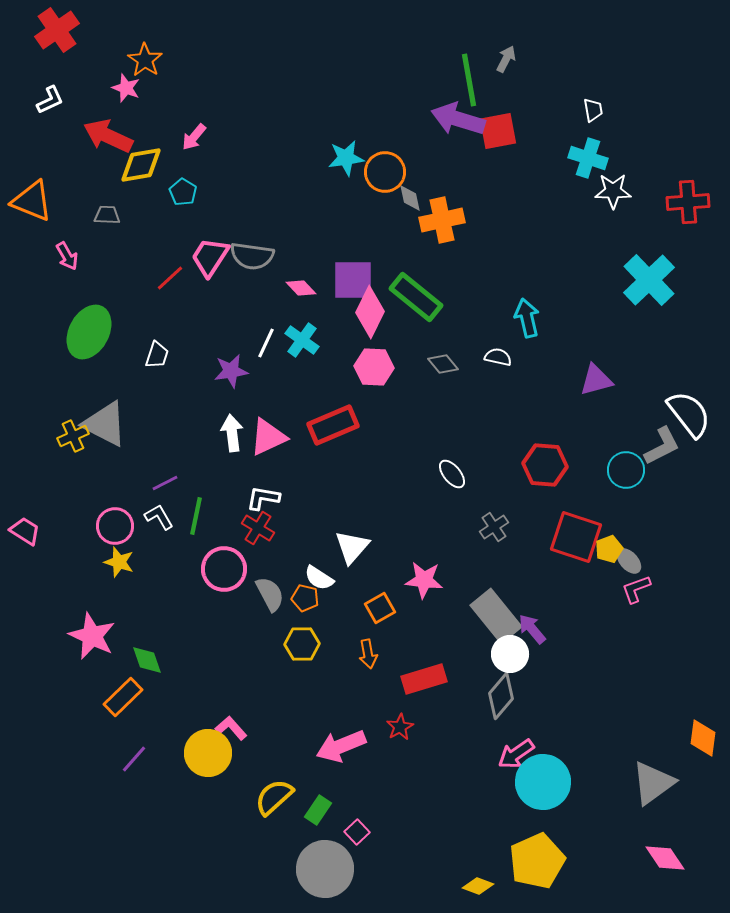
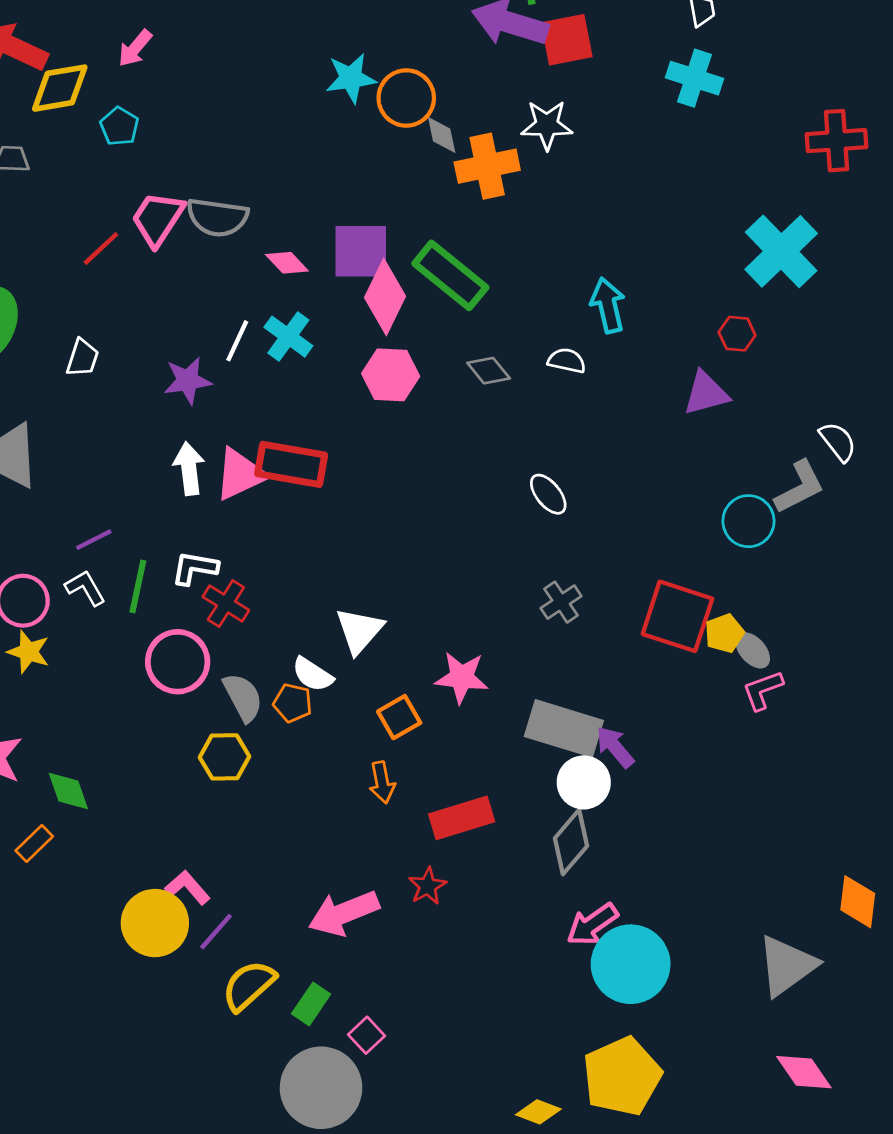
white star: (613, 191) -> (547, 125), moved
white semicircle: (689, 414) -> (838, 442), size x0.6
red rectangle: (333, 425) -> (291, 464), moved, turned 33
red hexagon: (545, 465) -> (737, 334), moved, size x0.6
white ellipse: (452, 474) -> (548, 494), moved
white L-shape: (263, 498) -> (195, 568), moved
gray rectangle: (496, 616) -> (564, 728), turned -34
yellow hexagon: (302, 644) -> (224, 757), moved
orange rectangle: (123, 697) -> (34, 843), size x0.7
purple line: (134, 759) -> (216, 932), moved

